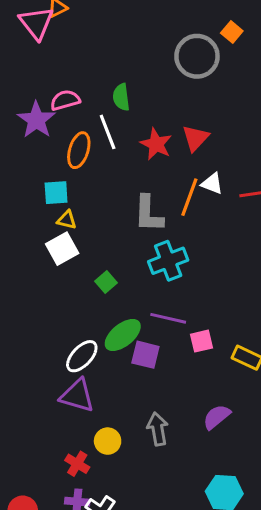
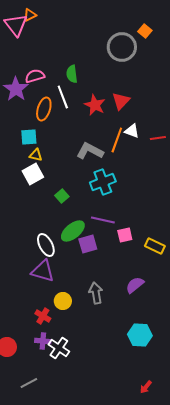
gray L-shape: (148, 214) -> (90, 151), turned 116
purple square: (145, 355) -> (88, 244), turned -30
white ellipse: (82, 356) -> (46, 245), turned -70

